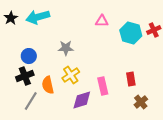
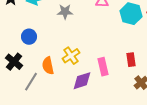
gray star: (66, 48) -> (65, 12), moved
black cross: (25, 76) -> (14, 62), moved, turned -30

